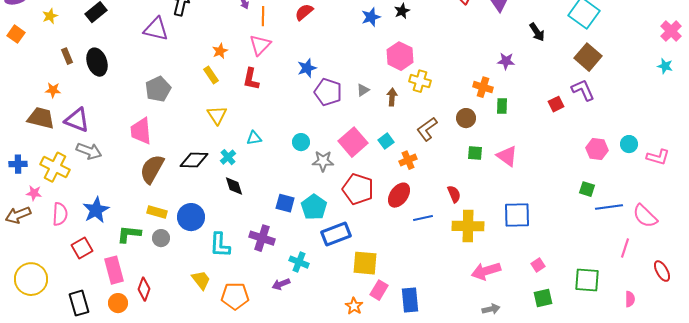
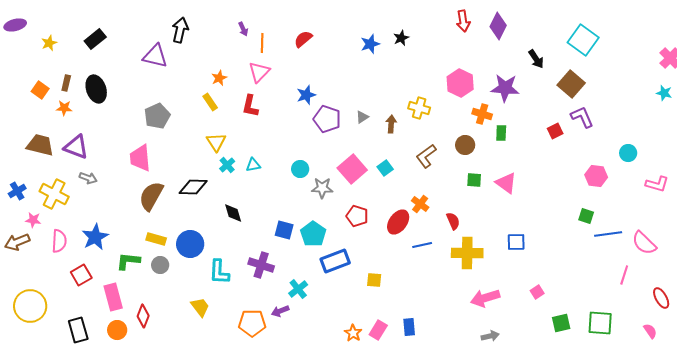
orange square: (16, 34) -> (40, 90), moved
brown rectangle: (67, 56) -> (66, 83), turned 35
pink hexagon: (400, 56) -> (460, 83), moved
brown square: (588, 57) -> (571, 84), moved
purple star: (506, 61) -> (505, 88), size x1.6
orange star: (53, 90) -> (64, 108), moved
cyan circle: (629, 144) -> (628, 153), moved
gray arrow: (89, 151) -> (88, 178), size x0.7
cyan cross: (228, 157) -> (227, 165), moved
orange cross: (408, 160) -> (420, 204), moved, turned -30
blue cross: (18, 164) -> (17, 191), turned -30
red pentagon: (358, 189) -> (357, 216), size x0.7
blue square: (517, 215) -> (516, 242), size x0.7
cyan cross: (299, 262) -> (298, 289), turned 30
yellow square: (365, 263) -> (374, 280), moved, size x0.6
green square: (587, 280) -> (600, 323), moved
pink rectangle: (379, 290) -> (378, 330), moved
orange pentagon: (235, 296) -> (252, 323), moved
green square: (543, 298) -> (561, 323), moved
pink semicircle: (630, 299) -> (650, 331), moved, turned -35
blue rectangle: (410, 300) -> (409, 327), size x0.7

